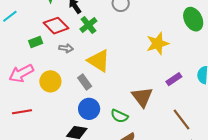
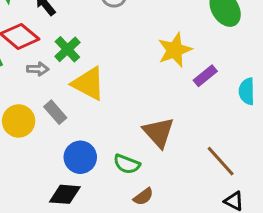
green cross: (88, 25) -> (67, 49), moved
purple rectangle: (174, 79) -> (205, 76), moved
gray rectangle: (85, 82) -> (55, 112), moved

